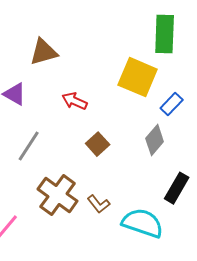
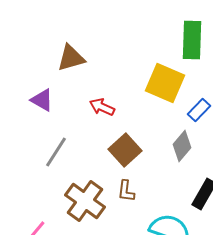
brown square: (98, 144) -> (125, 150), size x1.4
brown L-shape: (99, 204) -> (126, 191), moved, turned 45

